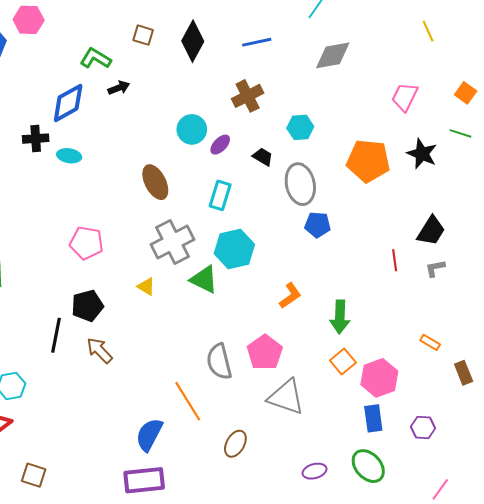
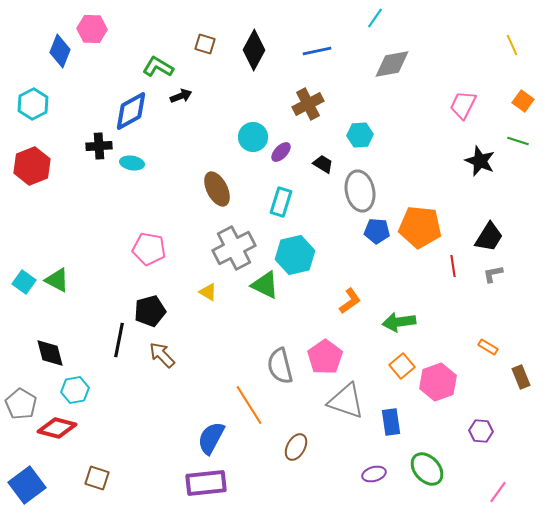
yellow line: (428, 31) -> (512, 45), moved
orange pentagon: (368, 161) -> (420, 227), moved
green arrow: (340, 317) -> (399, 322), turned 80
blue rectangle: (373, 418) -> (391, 422), moved

